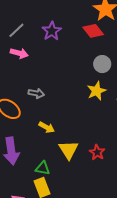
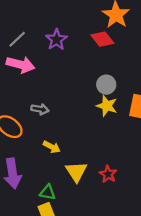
pink arrow: (19, 53) -> (20, 65), size x1.4
gray circle: (102, 64) -> (106, 85), moved
yellow star: (97, 91) -> (107, 106), turned -30

